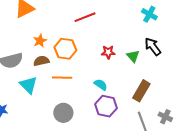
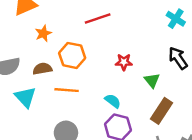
orange star: (40, 41) -> (43, 33), moved
green triangle: (133, 56) -> (152, 80), moved

